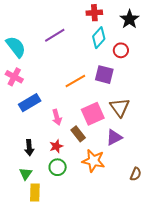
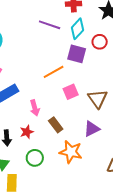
purple line: (55, 35) -> (50, 25), moved, turned 50
purple square: (104, 75) -> (77, 54), moved
pink square: (93, 114) -> (71, 92), moved, size x0.7
red star: (56, 146) -> (27, 132), moved

